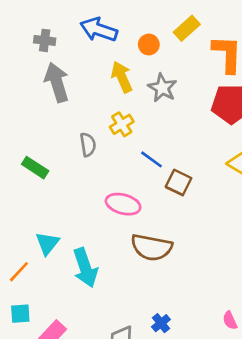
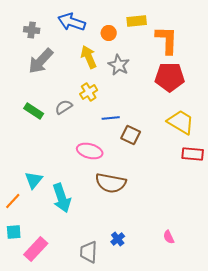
yellow rectangle: (187, 28) -> (137, 21), turned 36
gray arrow: (57, 82) -> (41, 61), turned -120
gray semicircle: (88, 145) -> (64, 107), turned -114
blue line: (151, 159) -> (111, 118), turned -42
green rectangle: (35, 168) -> (34, 111), moved

